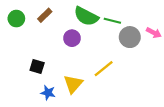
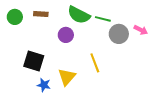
brown rectangle: (45, 15) -> (41, 14), turned 48
black square: (37, 67) -> (34, 61), size x1.5
yellow line: (104, 69) -> (95, 63), turned -72

